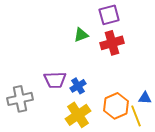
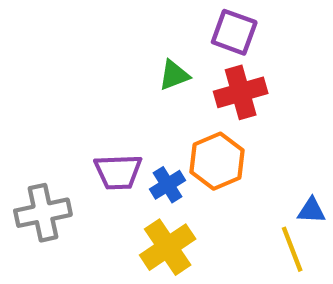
purple square: (109, 15) -> (234, 32), turned 35
orange hexagon: (116, 106) -> (217, 161), moved

